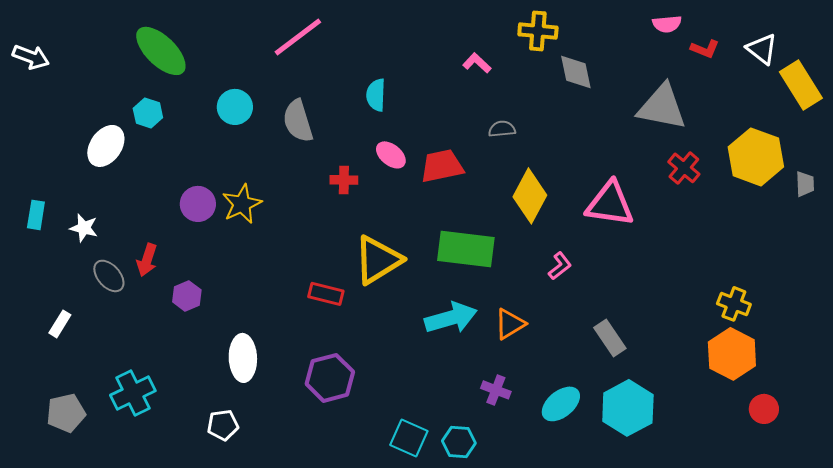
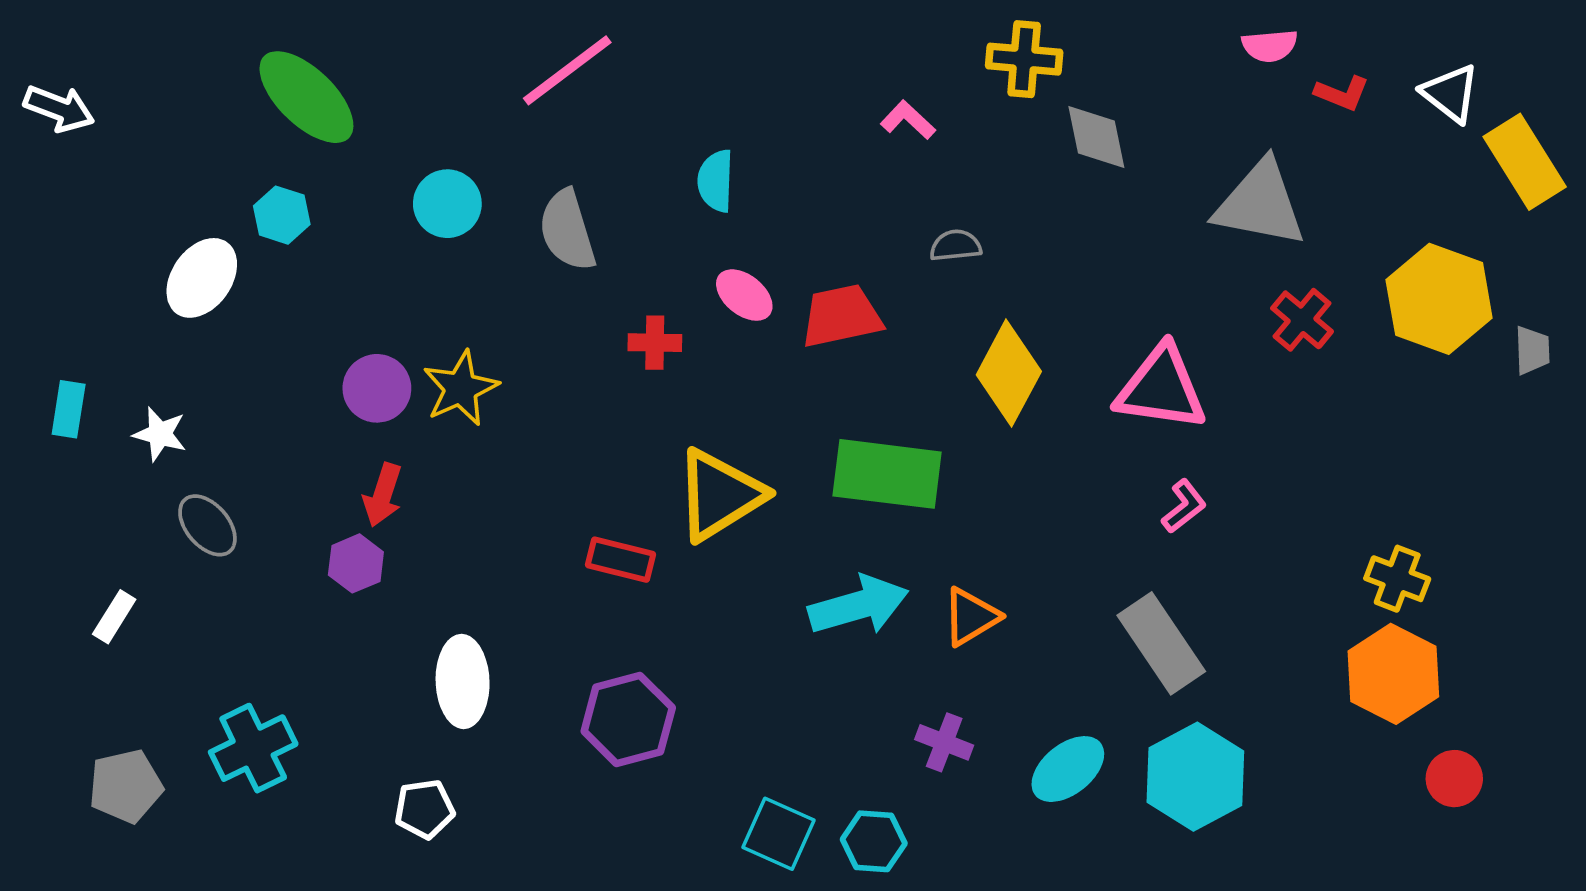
red arrow: (147, 260) -> (383, 495), moved
pink L-shape: (560, 266) -> (1184, 506), moved
gray rectangle: (610, 338) -> (1161, 643), size x1.4

